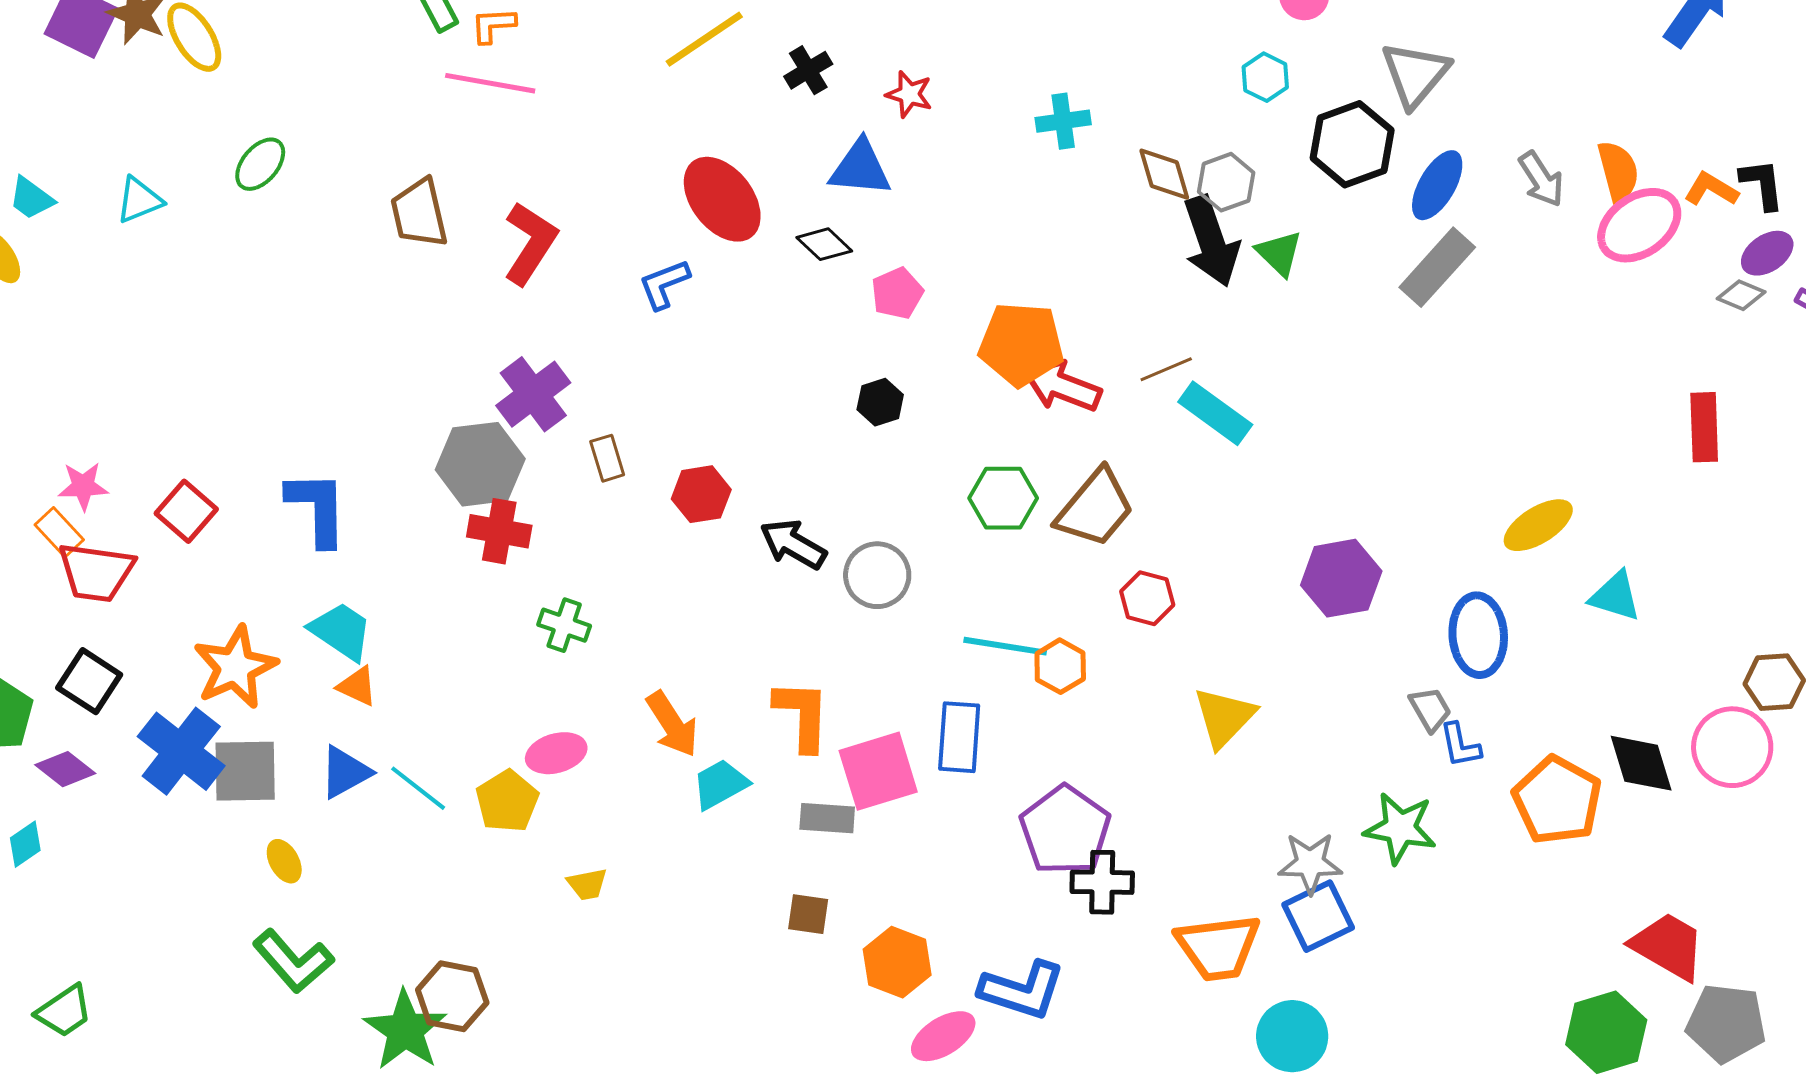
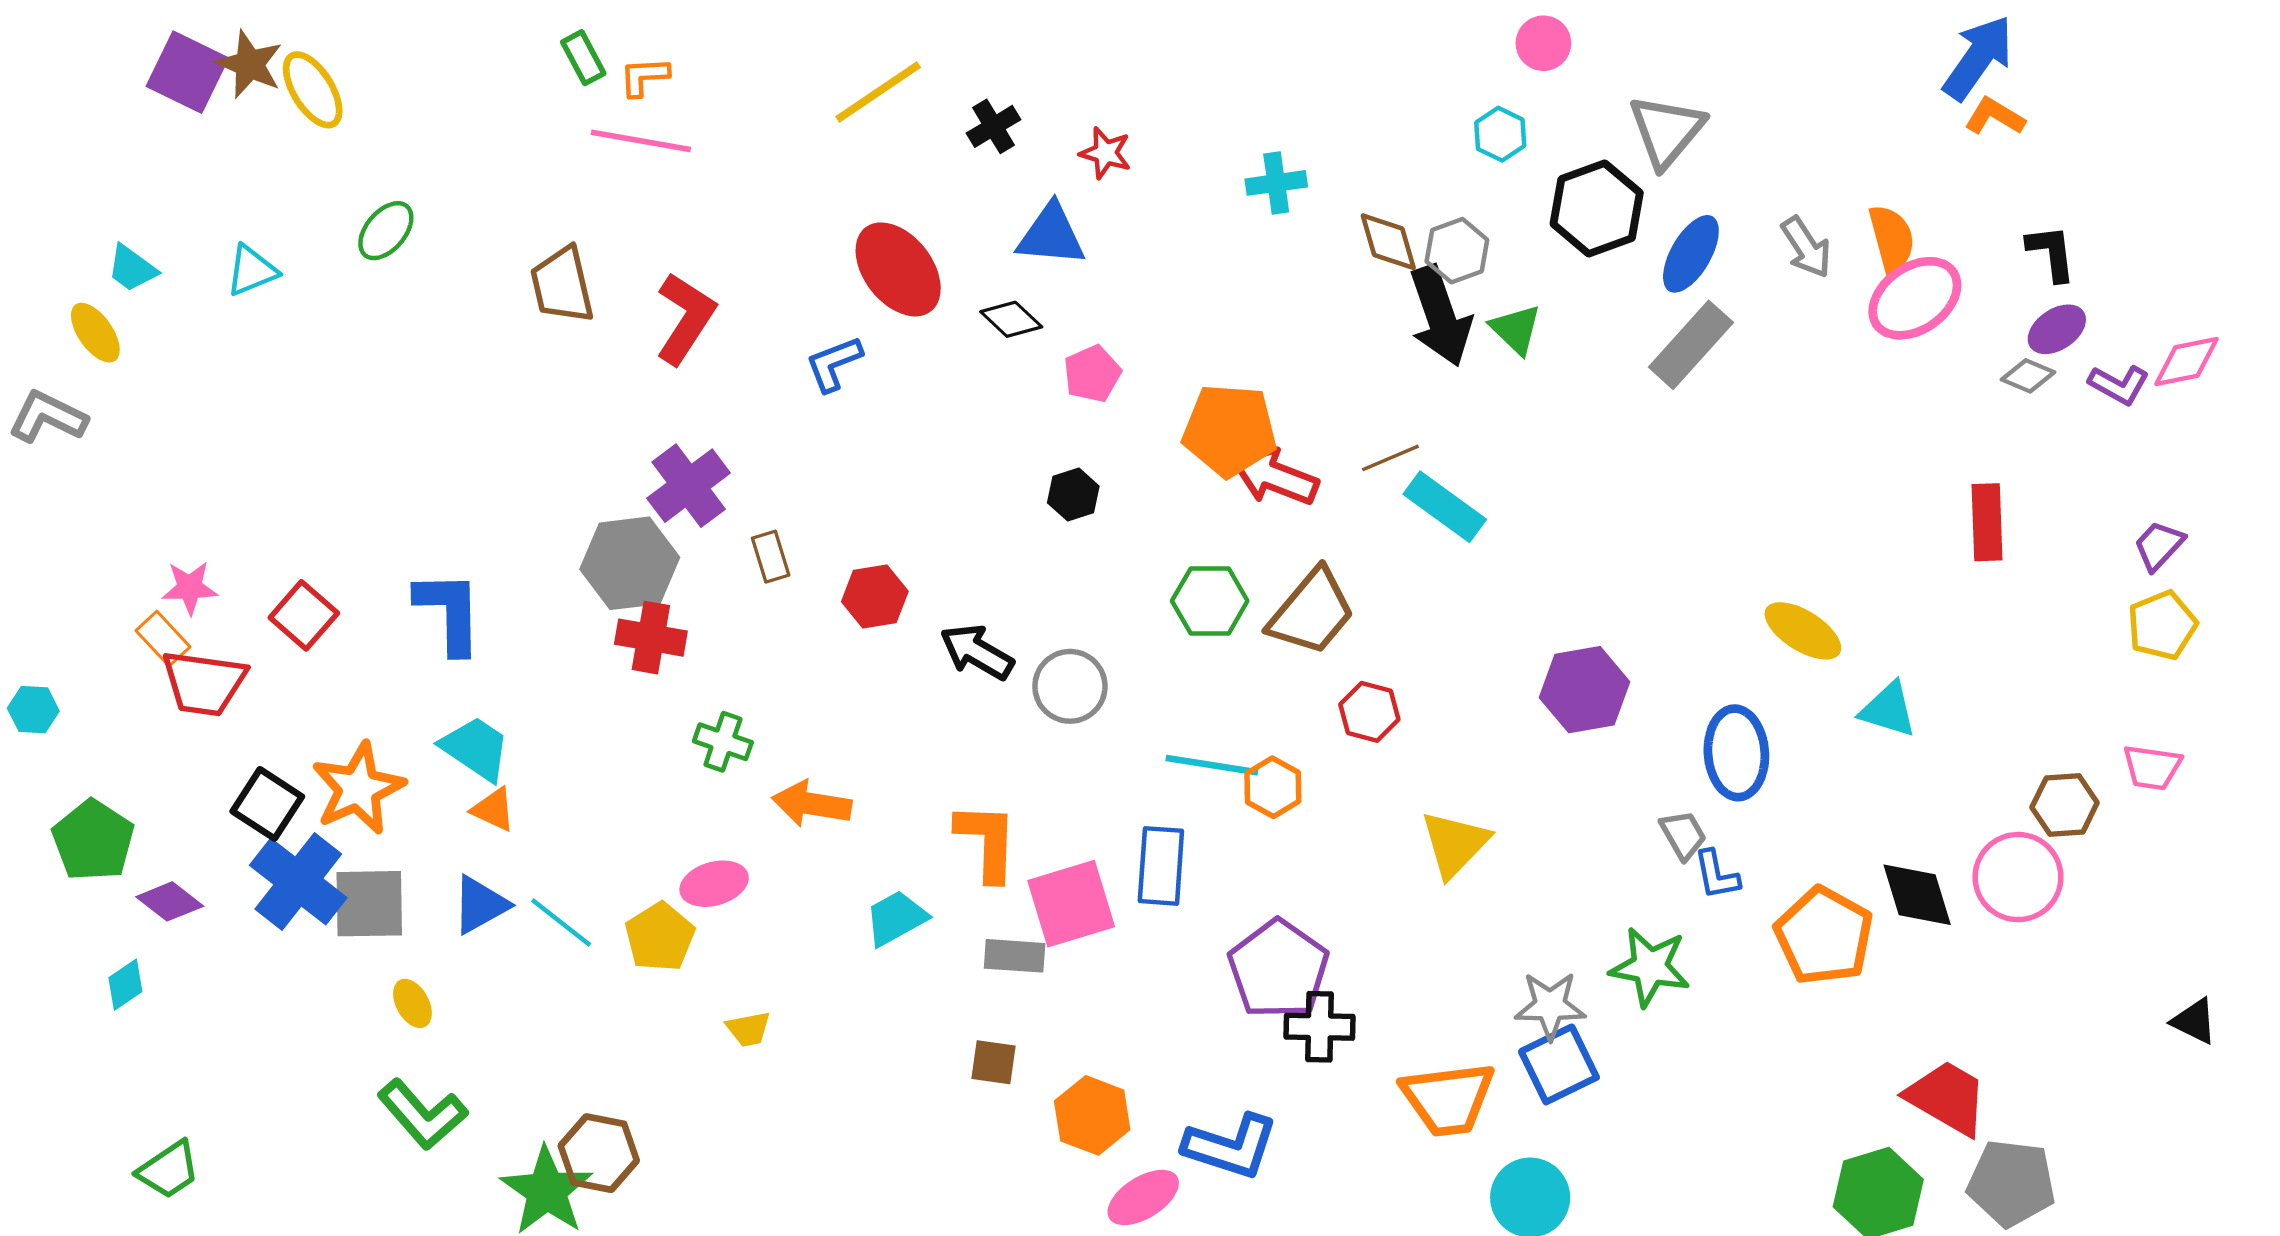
orange L-shape: (1711, 189) -> (1995, 116), moved
yellow ellipse: (1538, 525) -> (1803, 631), turned 64
black square: (89, 681) -> (267, 804), moved
orange arrow: (672, 724) -> (812, 804), moved, turned 132

